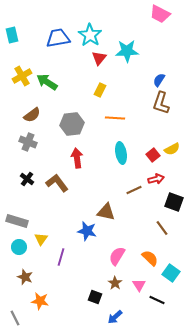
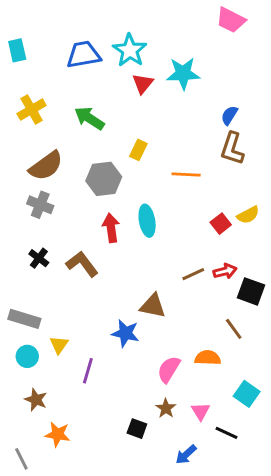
green arrow: (47, 82) -> (89, 118), moved
yellow rectangle: (100, 90) -> (138, 150), moved
brown semicircle: (32, 115) -> (46, 166), size x1.4
orange line: (115, 118) -> (186, 174), moved
cyan ellipse: (121, 153) -> (147, 221), moved
red arrow: (156, 179) -> (225, 271), moved
orange semicircle: (150, 258) -> (208, 358), moved, turned -42
blue arrow: (115, 317) -> (186, 455), moved

